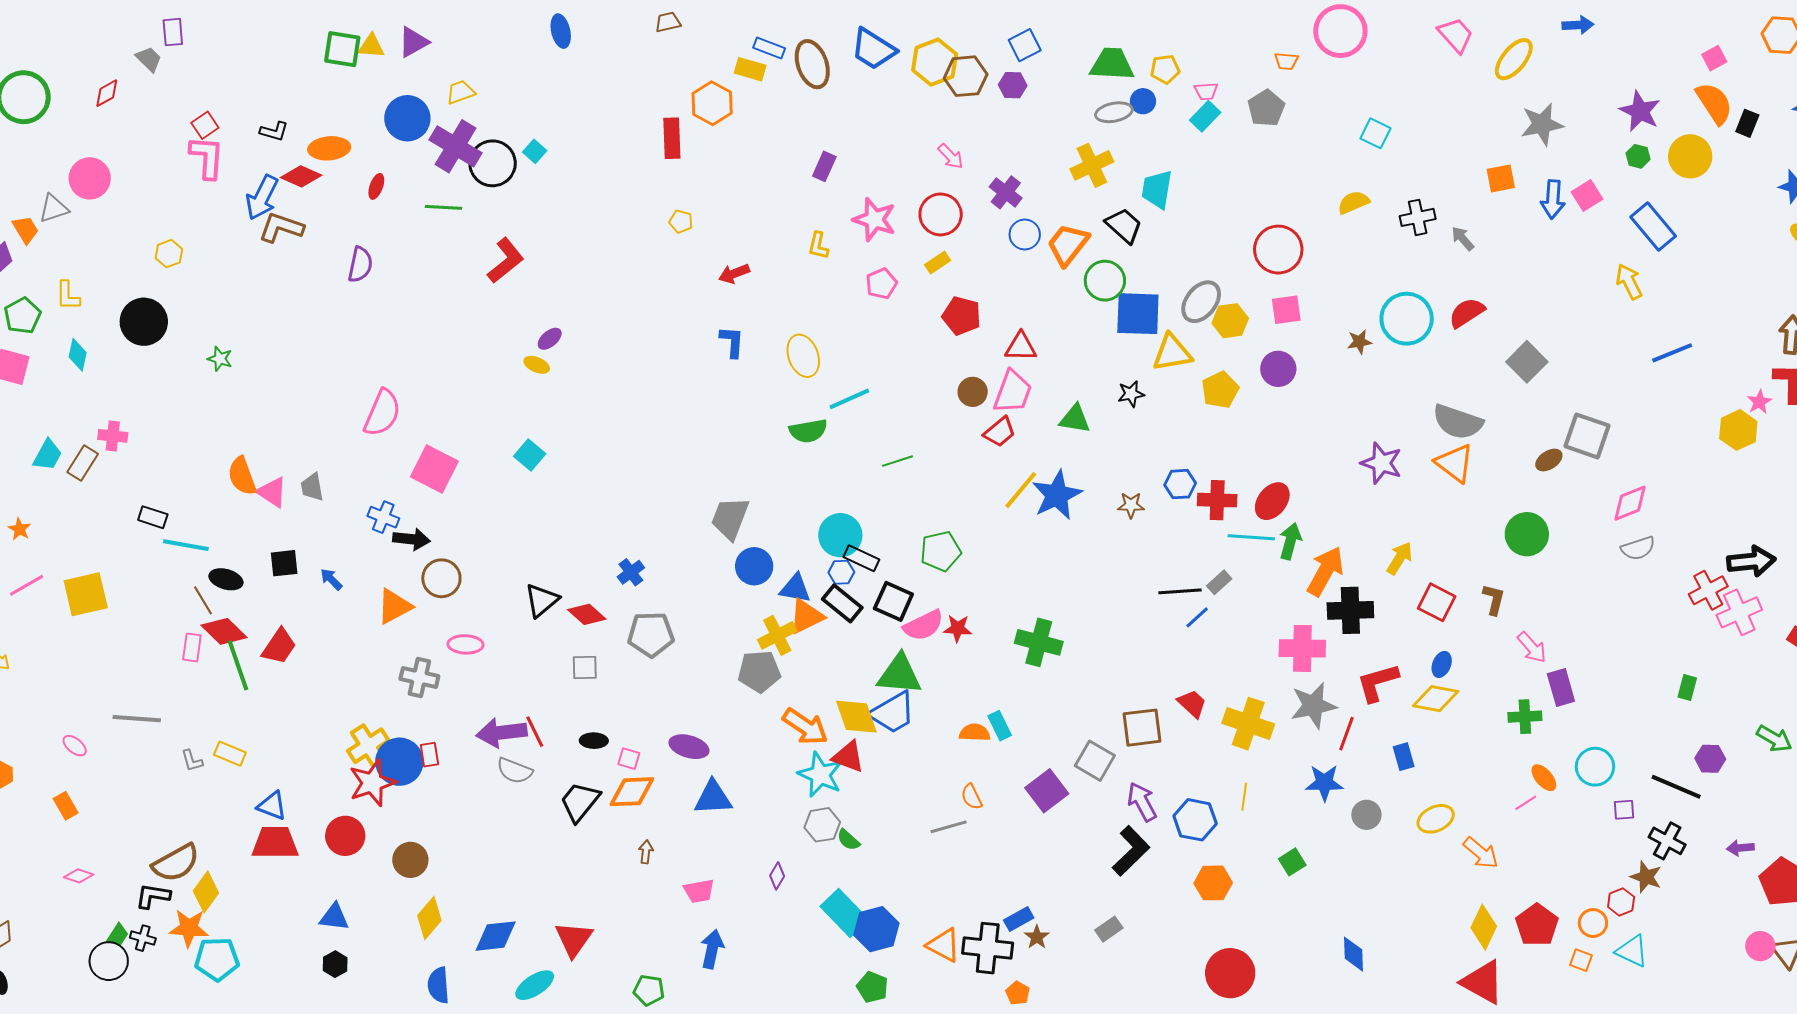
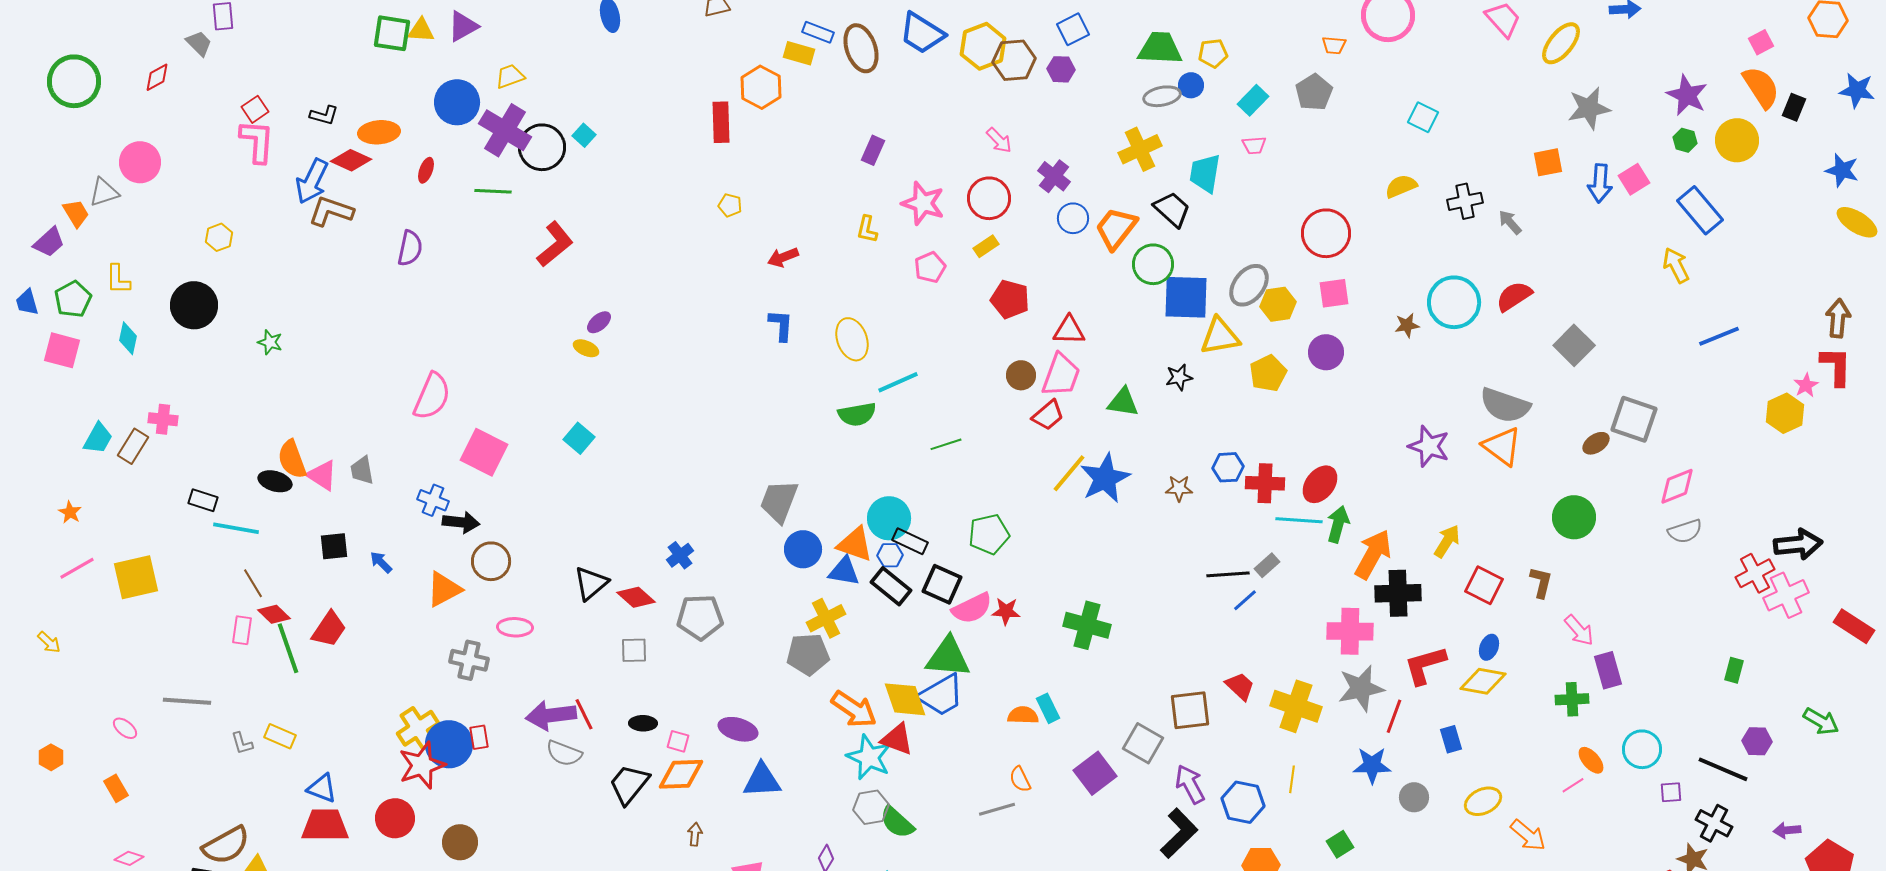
pink trapezoid: (1206, 91) -> (1254, 145), moved
black ellipse: (226, 579) -> (275, 481), moved
orange triangle: (806, 616) -> (855, 544), moved, turned 45
red diamond: (224, 631) -> (274, 614), size x0.7
green semicircle: (848, 840) -> (897, 822), size x1.5

